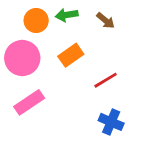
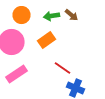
green arrow: (67, 15) -> (52, 16), moved
red line: (106, 80) -> (63, 68), moved, turned 66

